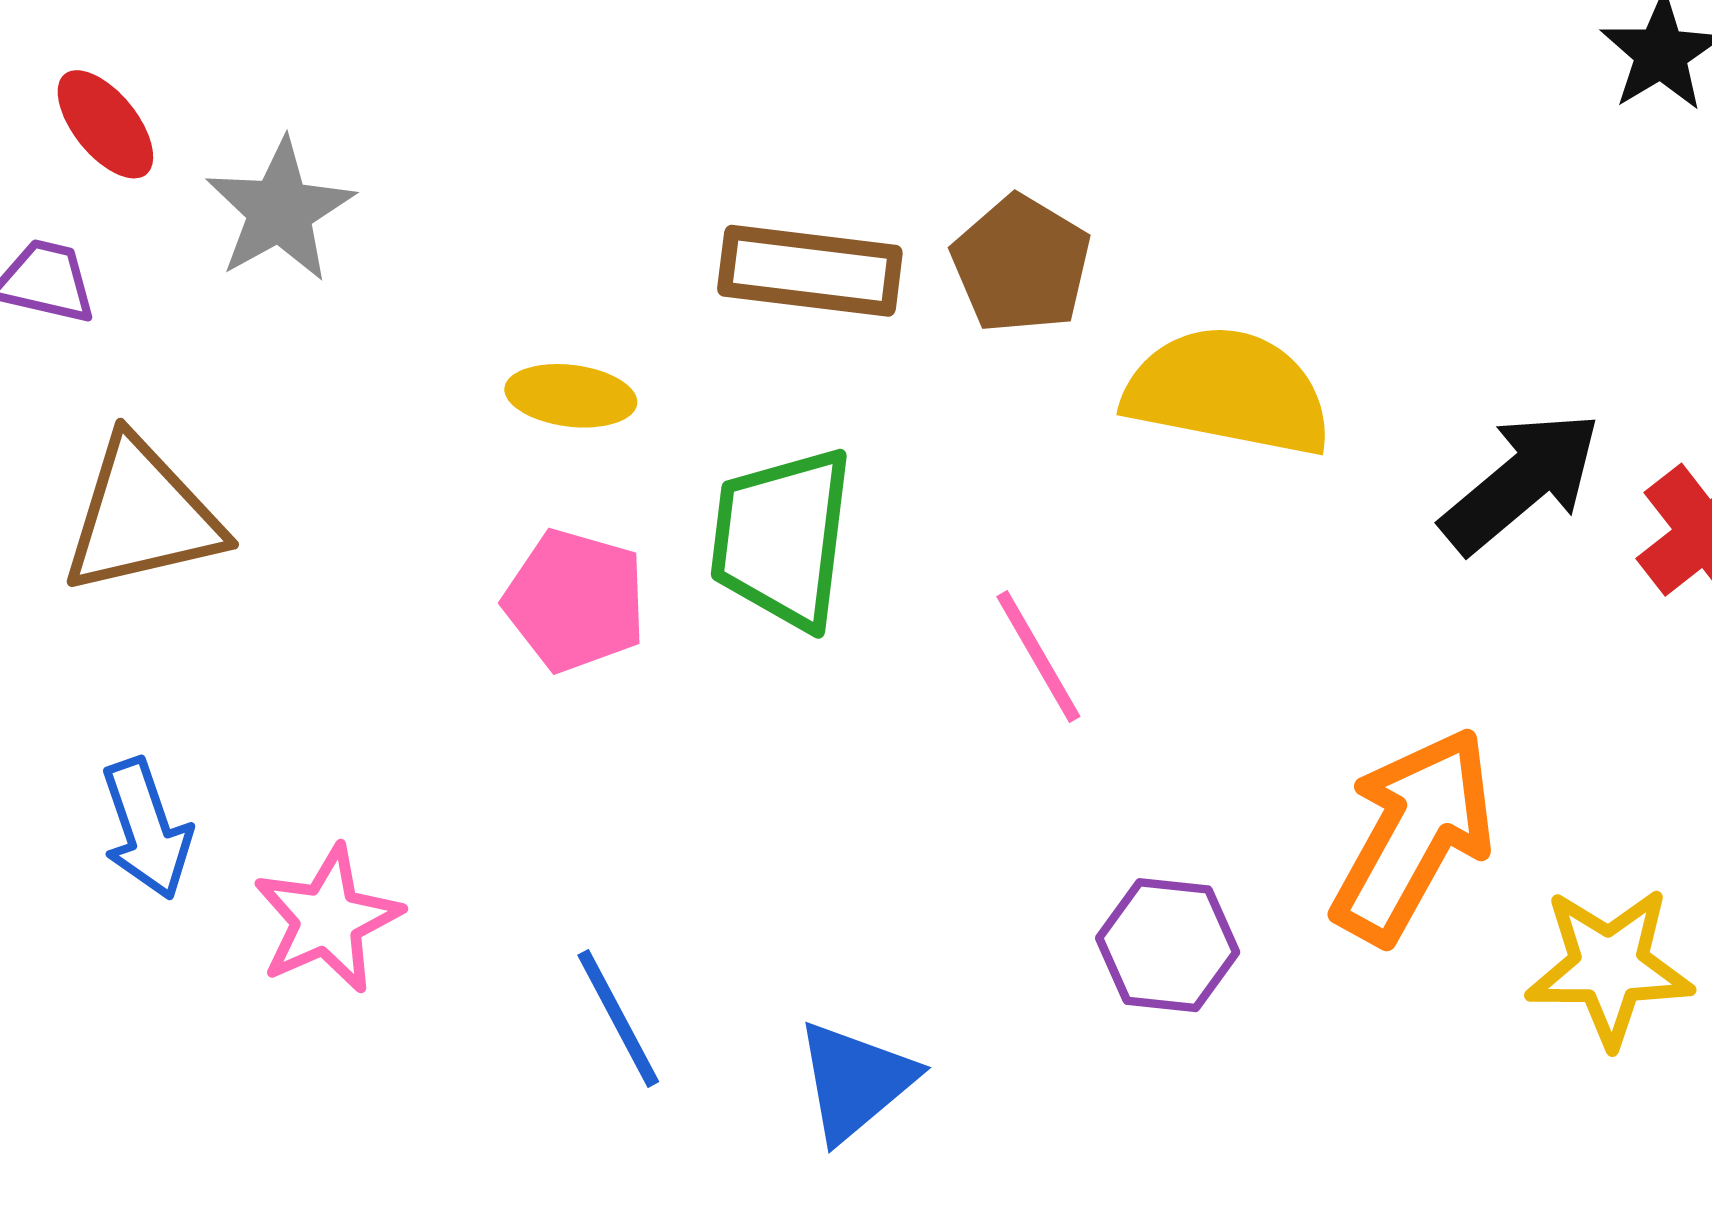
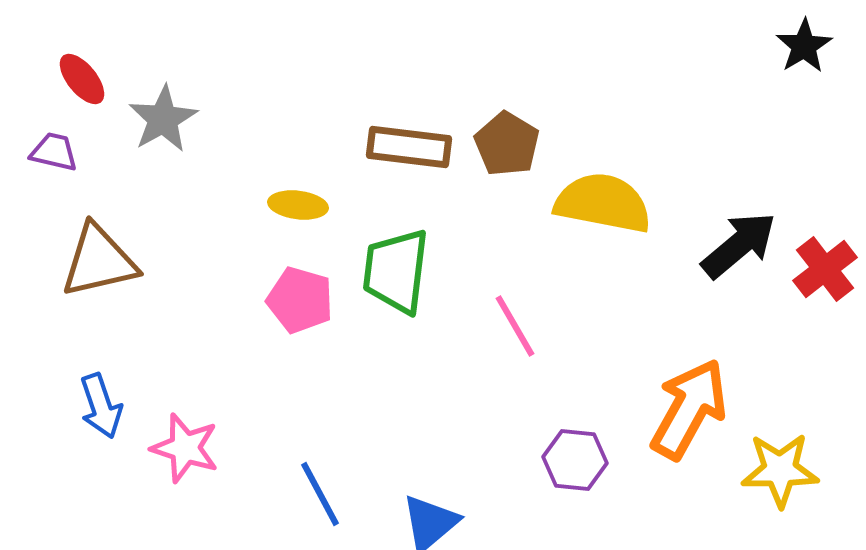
pink star: (327, 919) -> (185, 448), turned -30

